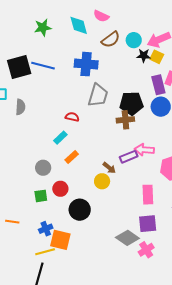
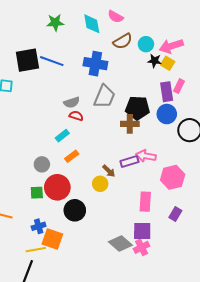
gray semicircle: (20, 107) -> (72, 102), moved, turned 63
red circle: (60, 189) -> (57, 187), size x1.6
pink cross: (146, 250) -> (142, 247), moved

